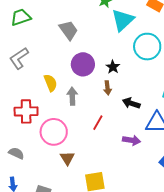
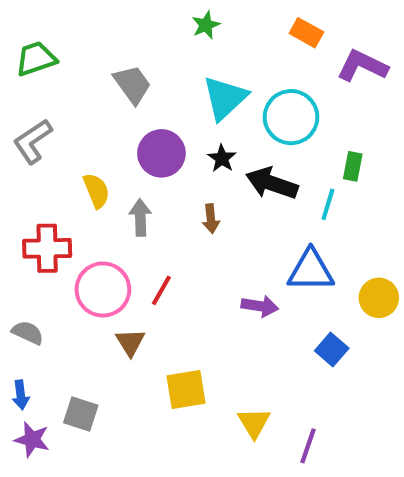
cyan triangle: (123, 20) -> (225, 98), moved
brown arrow: (107, 88) -> (211, 219), moved
black arrow: (131, 103) -> (272, 183), moved, size x1.4
red line: (98, 123) -> (161, 290), moved

